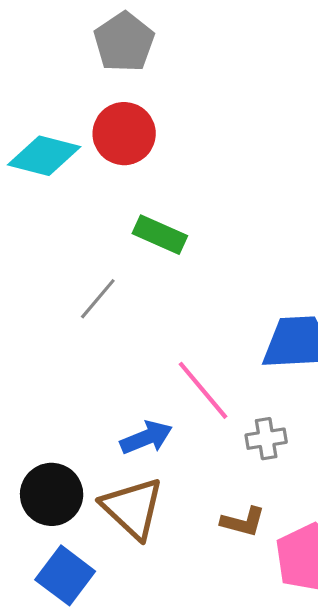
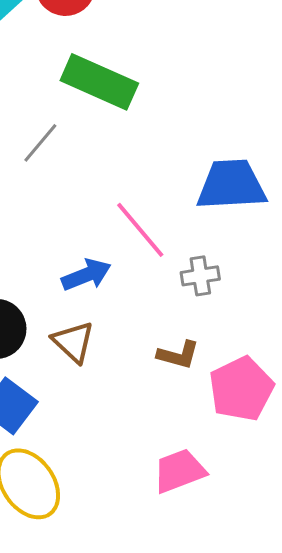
green rectangle: (160, 235) -> (99, 82), size x1.5
brown triangle: (133, 508) -> (73, 342), size x0.7

